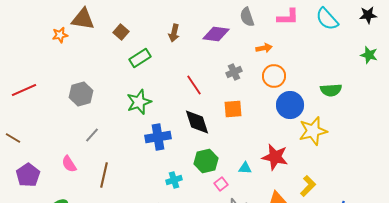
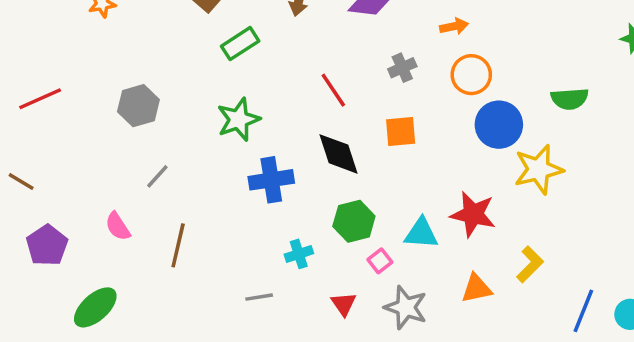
cyan triangle: (245, 168) -> (421, 233), size x1.5

